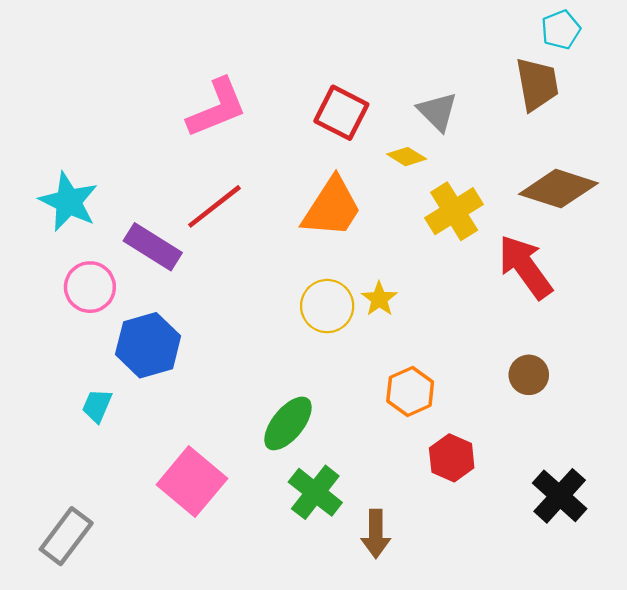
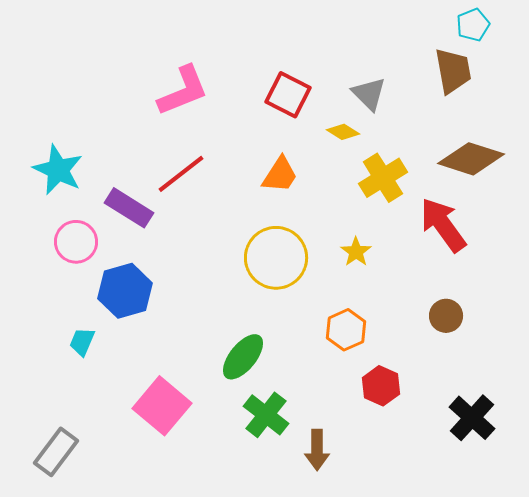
orange trapezoid: (332, 208) -> (280, 175), size x0.7
yellow star: (379, 299) -> (356, 252), moved
yellow circle: (327, 306) -> (276, 258), size x1.4

